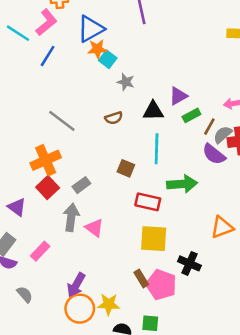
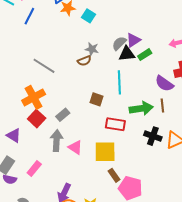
cyan square: (108, 59) -> (88, 16), moved
gray star: (126, 82) -> (92, 49), moved
black triangle: (153, 111) -> (127, 54), moved
brown line: (209, 127) -> (162, 105), moved, turned -32
gray semicircle: (223, 135) -> (119, 43), moved
yellow square: (154, 239) -> (105, 152), moved
black cross: (189, 263) -> (153, 136), moved
brown rectangle: (141, 278) -> (114, 175), moved

